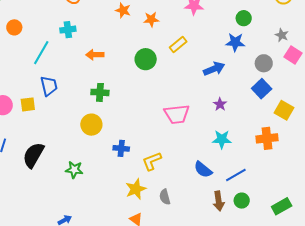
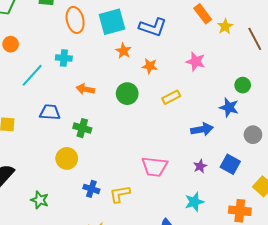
green circle: (146, 59) -> (127, 94), moved
blue trapezoid: (49, 86) -> (50, 112), moved, turned -85
blue square: (262, 89) -> (230, 164), moved, turned -30
cyan star: (222, 139) -> (194, 202), turned -30
yellow L-shape: (152, 161) -> (120, 194), moved

